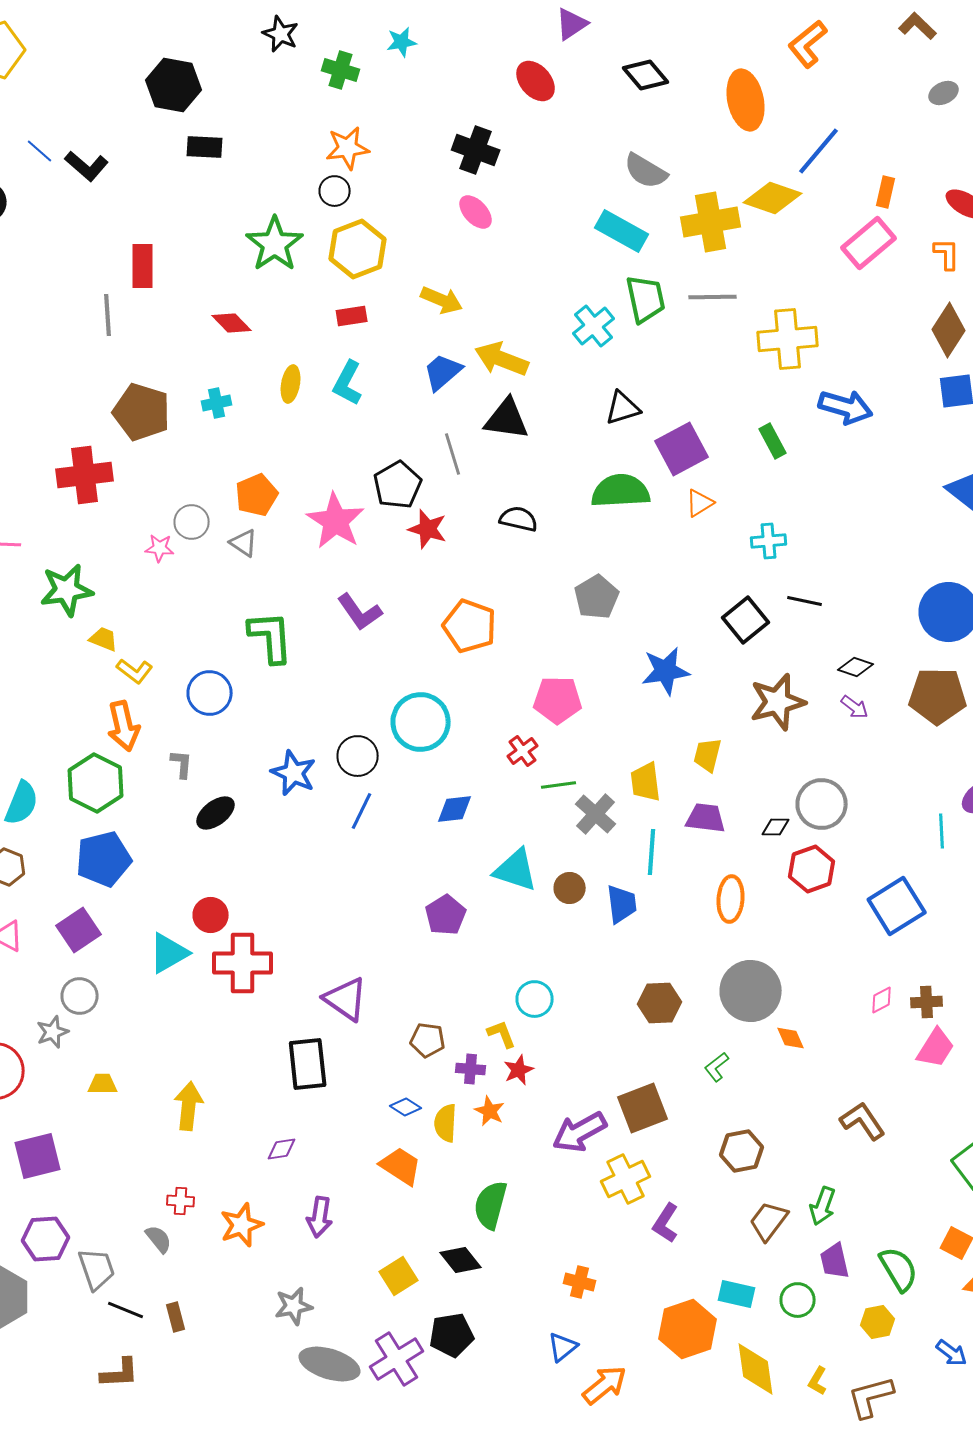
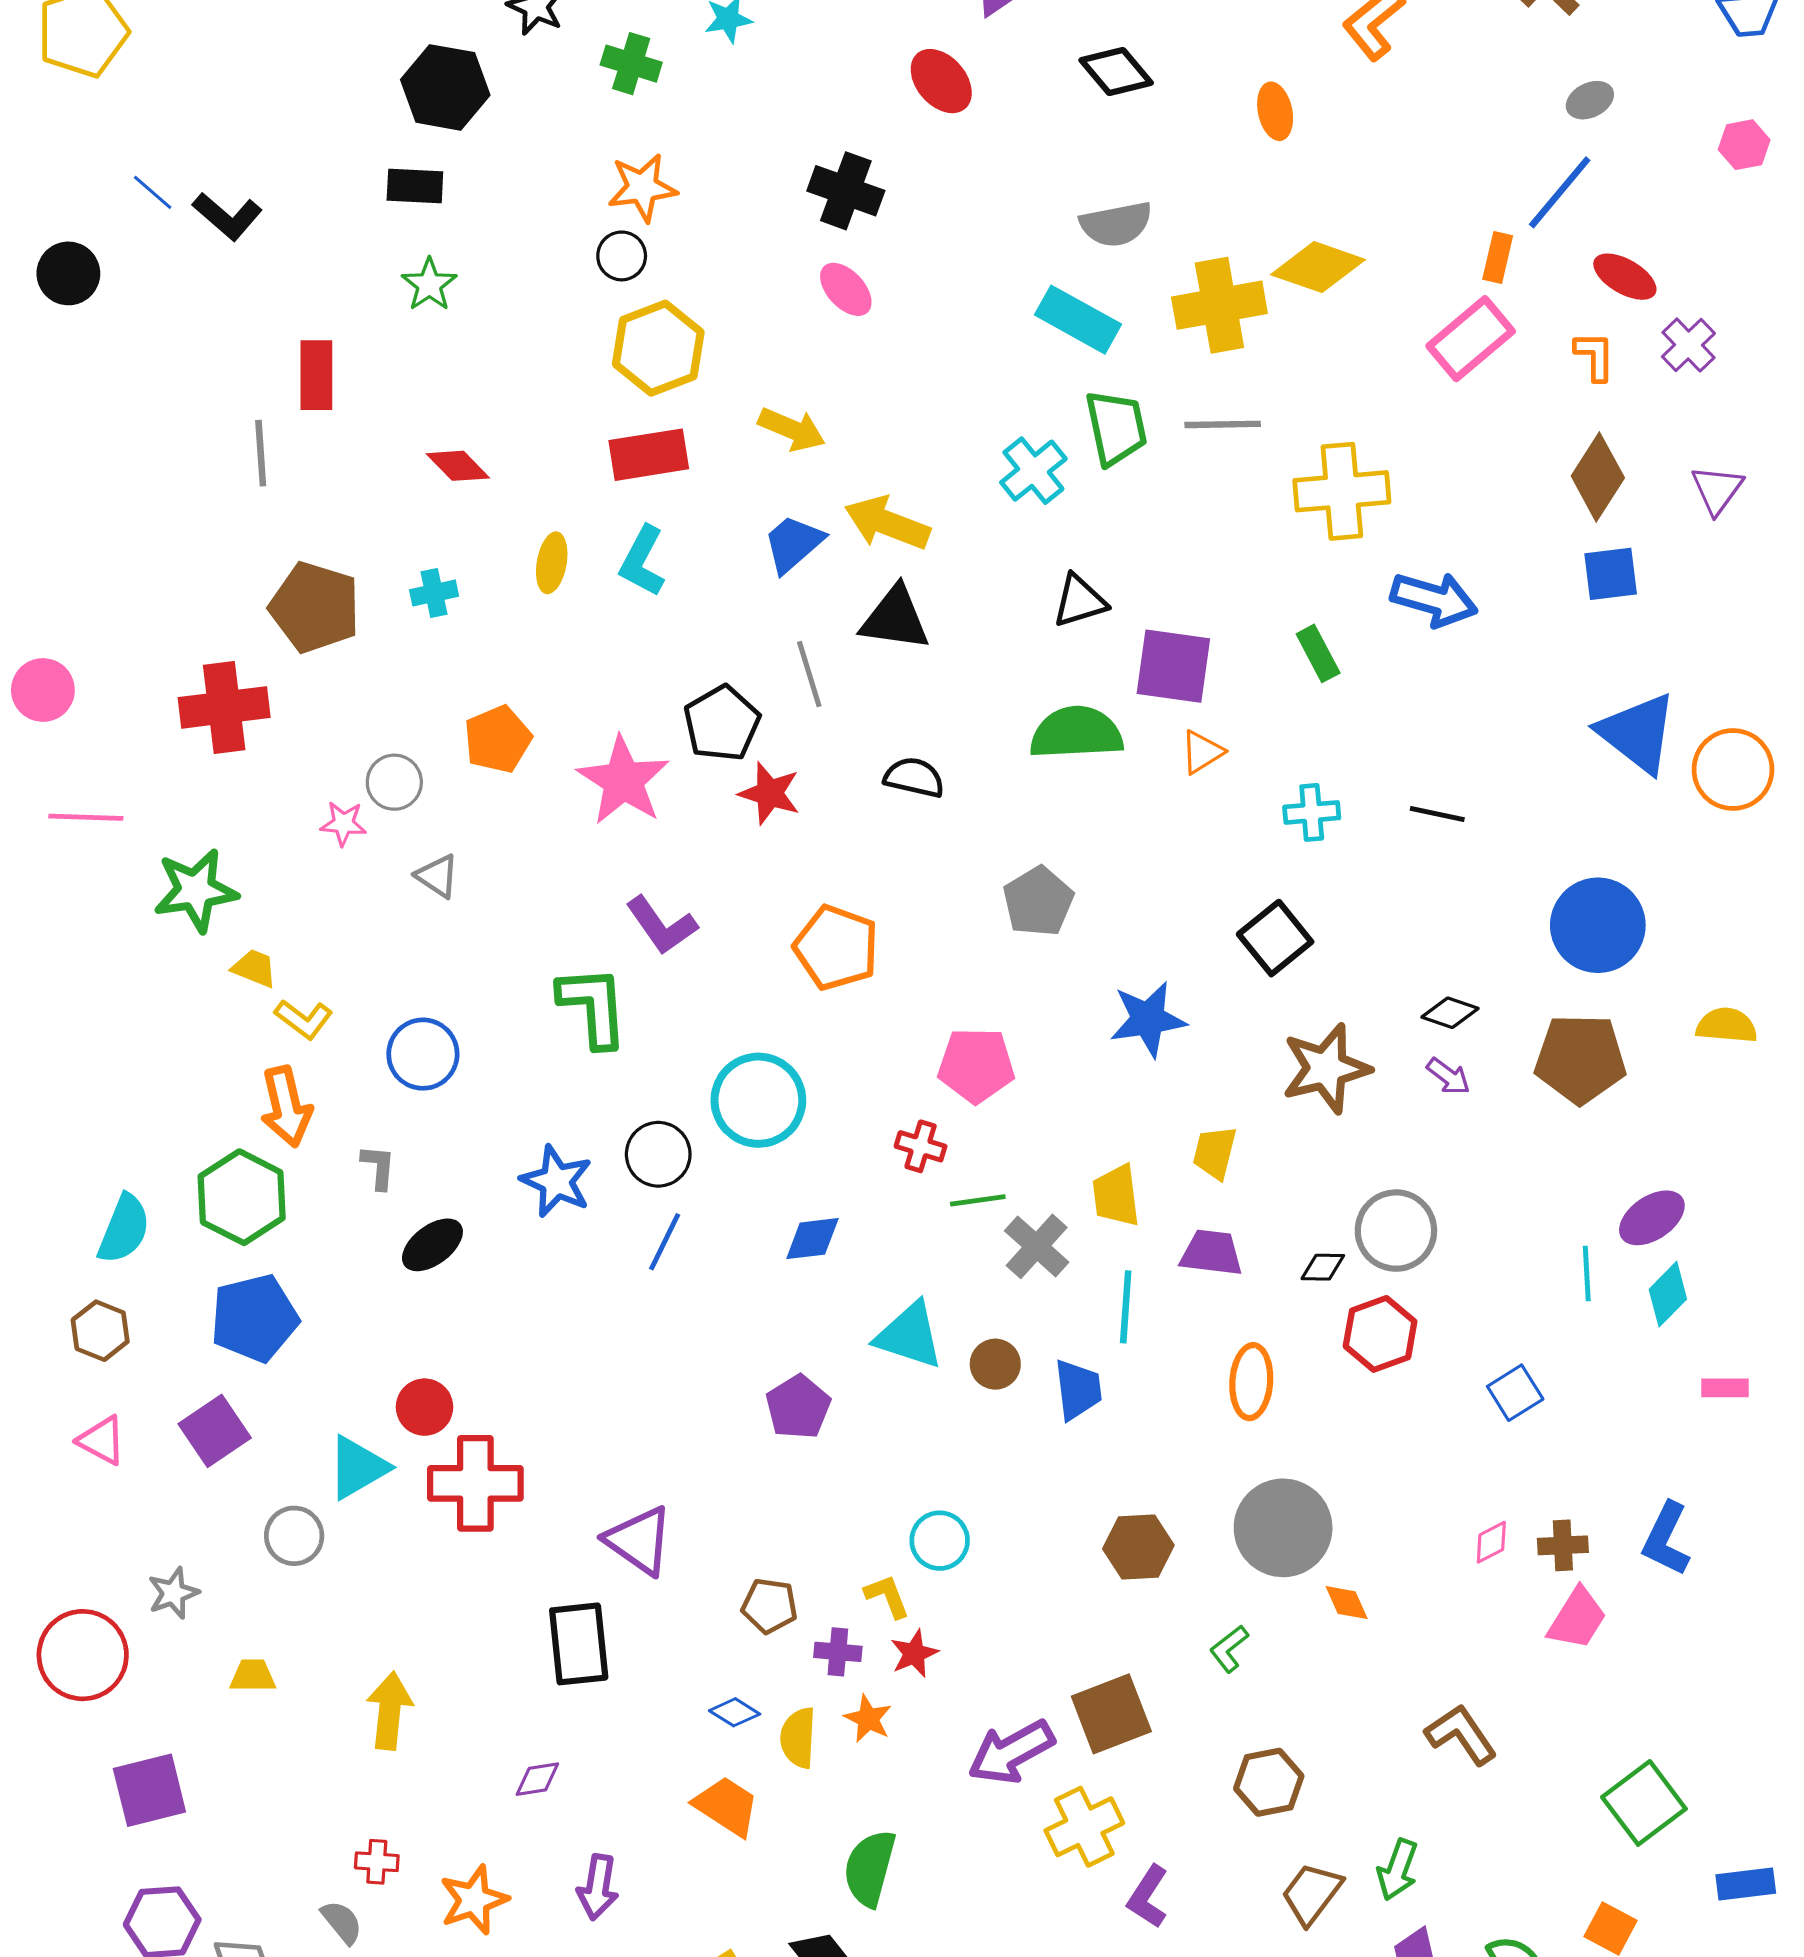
black hexagon: (174, 85) -> (445, 87), moved
orange ellipse: (746, 100) -> (1275, 111), size x0.6
blue line: (819, 151) -> (1560, 192), moved
gray semicircle: (646, 171) -> (1116, 224), turned -42
green star: (275, 244) -> (429, 285), moved, size x0.6
red rectangle: (352, 316) -> (649, 455), size x1.6
purple square: (682, 449) -> (1173, 666), turned 36
gray triangle: (244, 543) -> (437, 876), moved
black line: (805, 601) -> (1437, 814), moved
green L-shape: (271, 637) -> (593, 1006), moved
red cross: (523, 751) -> (921, 1146), turned -36
blue square: (897, 906) -> (1515, 1393), size x0.6
gray circle: (80, 996) -> (294, 1536), moved

